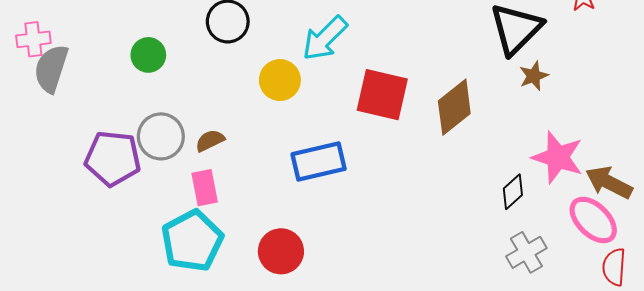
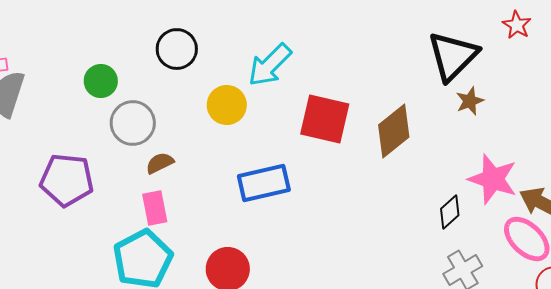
gray circle: (161, 136) -> (133, 123), moved

